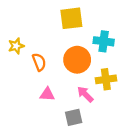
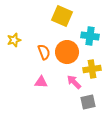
yellow square: (71, 18) -> (62, 16), turned 30
orange semicircle: (39, 62) -> (44, 52), moved
gray square: (74, 117) -> (88, 102), moved

